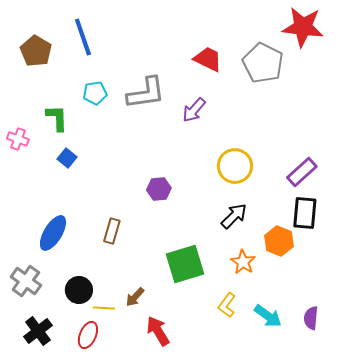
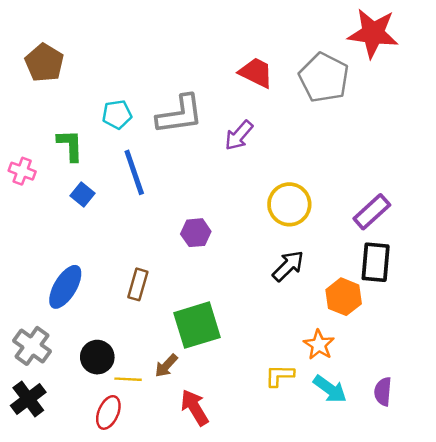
blue line: (83, 37) -> (134, 172), moved
orange star: (243, 262) -> (319, 345), moved
green square: (185, 264) -> (197, 325), moved
yellow L-shape: (227, 305) -> (280, 376), turned 55
black cross: (38, 331) -> (28, 399), moved

